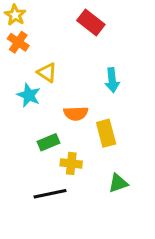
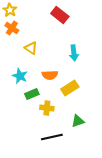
cyan star: (29, 95) -> (20, 76), moved
yellow rectangle: (106, 133) -> (70, 88), turned 72
black line: (50, 194) -> (52, 137), moved

